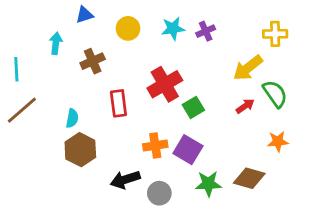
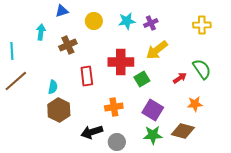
yellow arrow: (248, 68) -> (157, 50), moved
red cross: (165, 84) -> (121, 62), turned 30
orange star: (278, 141) -> (195, 104), moved
purple square: (188, 150) -> (153, 110), moved

